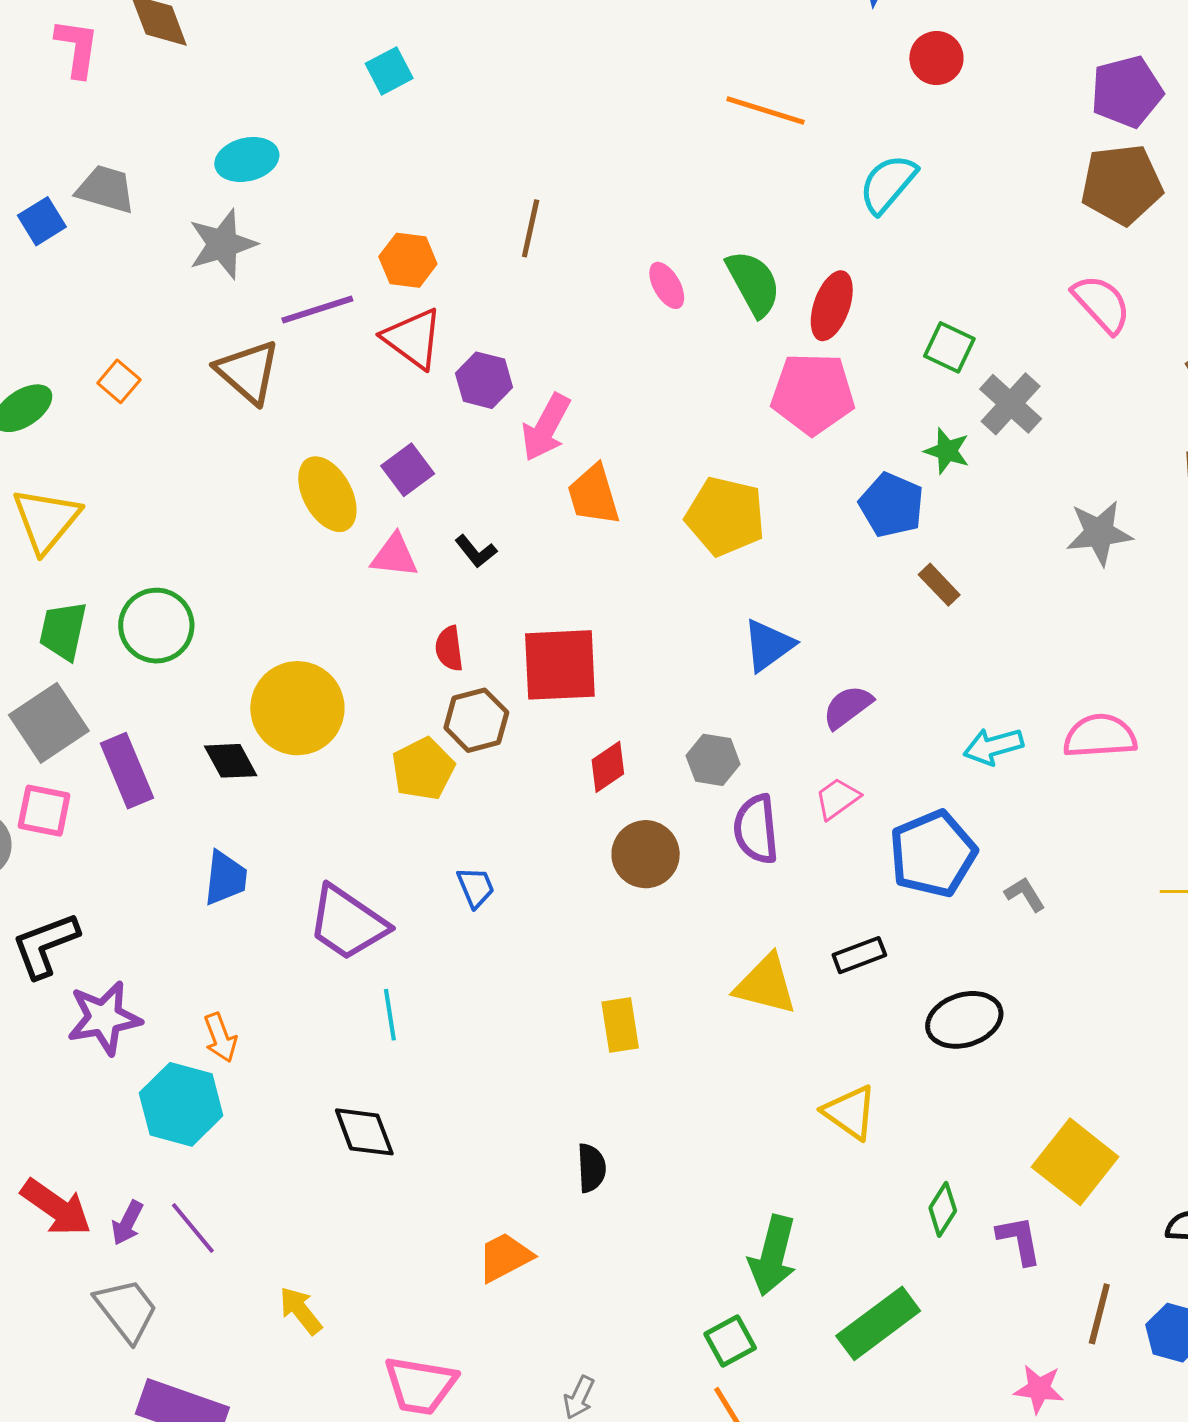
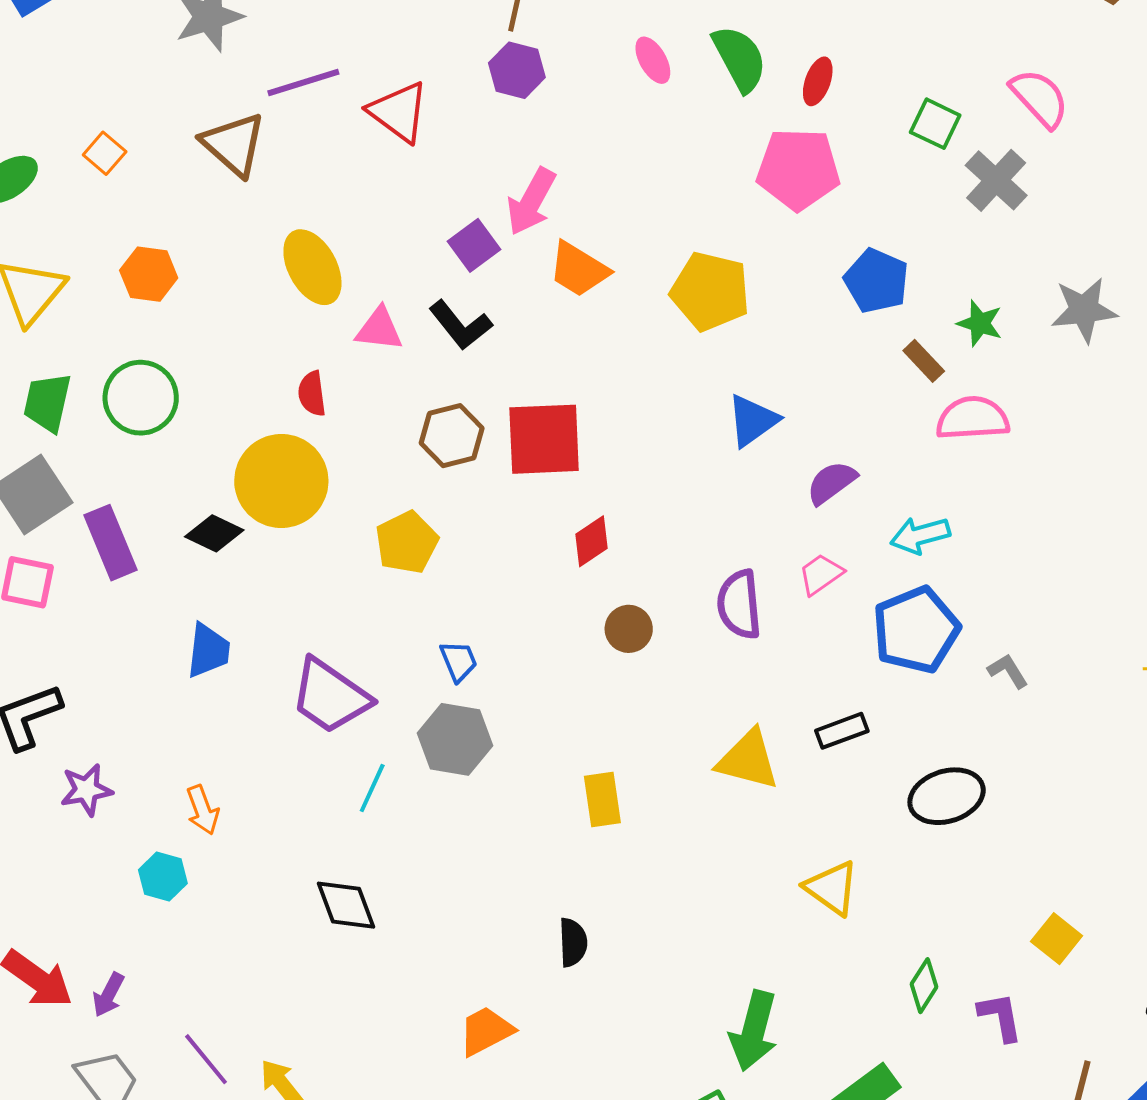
orange hexagon: (408, 260) -> (149, 274), moved
pink semicircle: (1102, 304) -> (1040, 98), moved
red ellipse: (832, 306) -> (818, 81), size x0.7
purple hexagon: (484, 380) -> (517, 70), moved
green star: (947, 451) -> (980, 323), moved
purple square: (408, 470) -> (474, 245), moved
orange trapezoid: (594, 495) -> (579, 269), turned -42
black L-shape: (476, 551) -> (461, 325), size x1.5
red semicircle: (449, 649) -> (312, 394), moved
brown hexagon: (476, 720) -> (452, 436), moved
pink semicircle: (1100, 736) -> (973, 418), moved
cyan arrow: (993, 746) -> (920, 535), moved
gray hexagon: (713, 760) -> (455, 739), moved, size x1.4
black diamond: (231, 761) -> (214, 533), turned -36
brown circle: (646, 854) -> (629, 629), size x0.7
cyan line: (390, 1015) -> (372, 788), turned 33
purple star: (104, 1018) -> (86, 790), size x0.7
cyan hexagon: (181, 1104) -> (163, 877), size x0.6
yellow square: (1075, 1162) -> (1057, 939), size x0.6
purple line: (193, 1228) -> (206, 1059), moved

